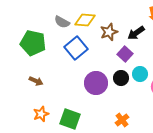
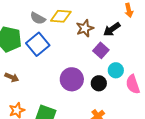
blue square: (76, 48) -> (38, 44), moved
black circle: (121, 78) -> (99, 83), moved

